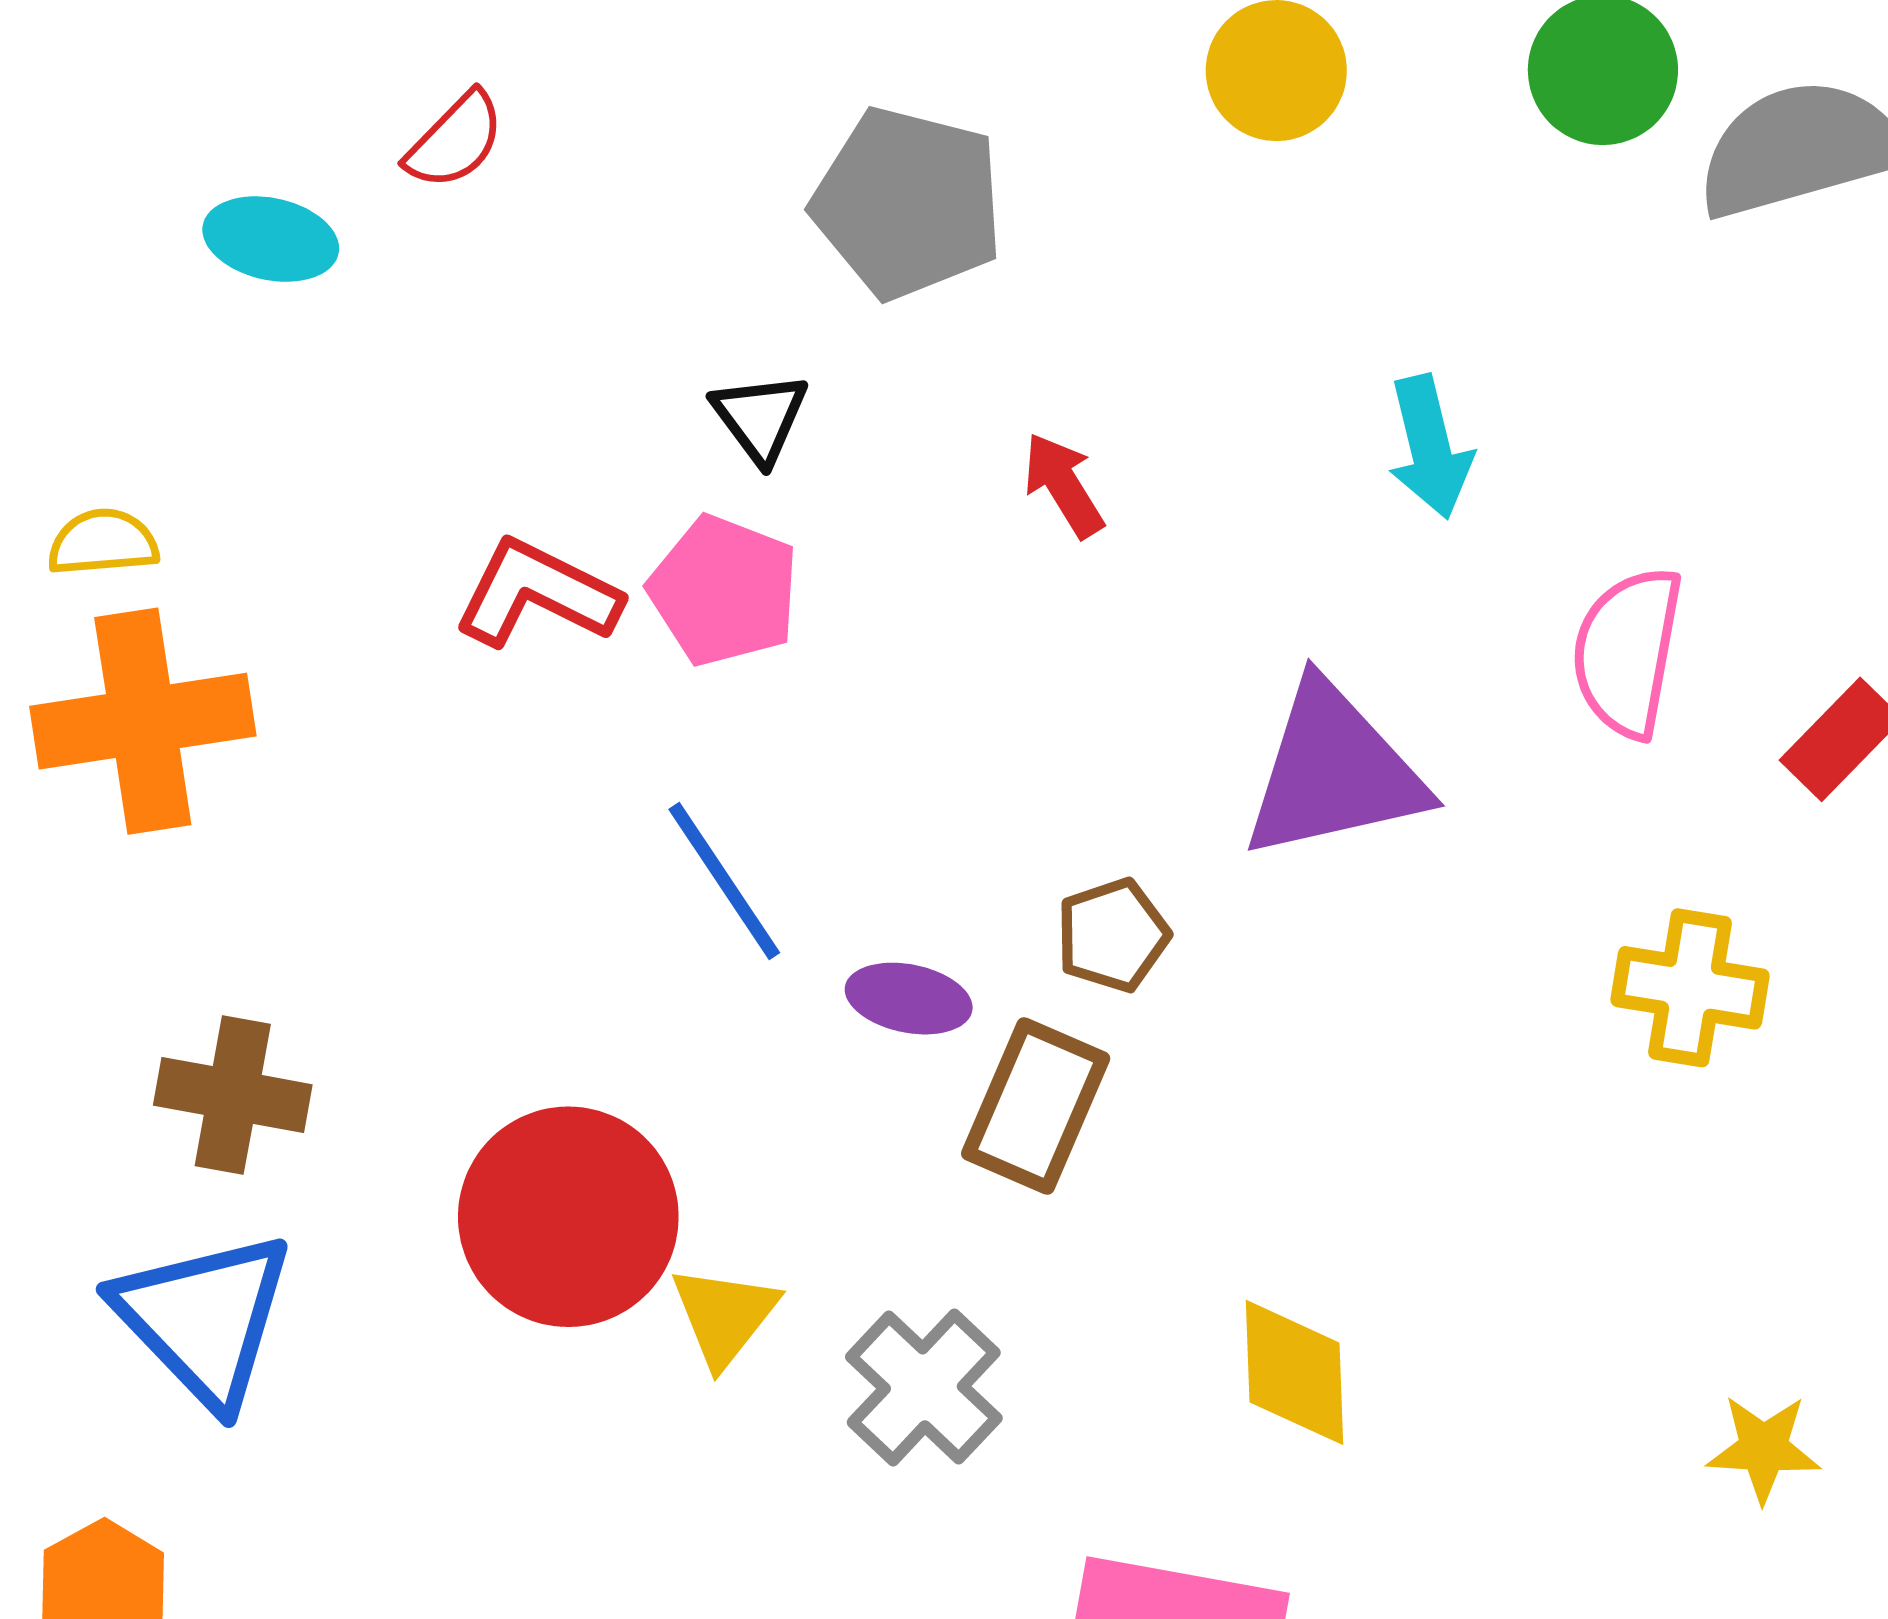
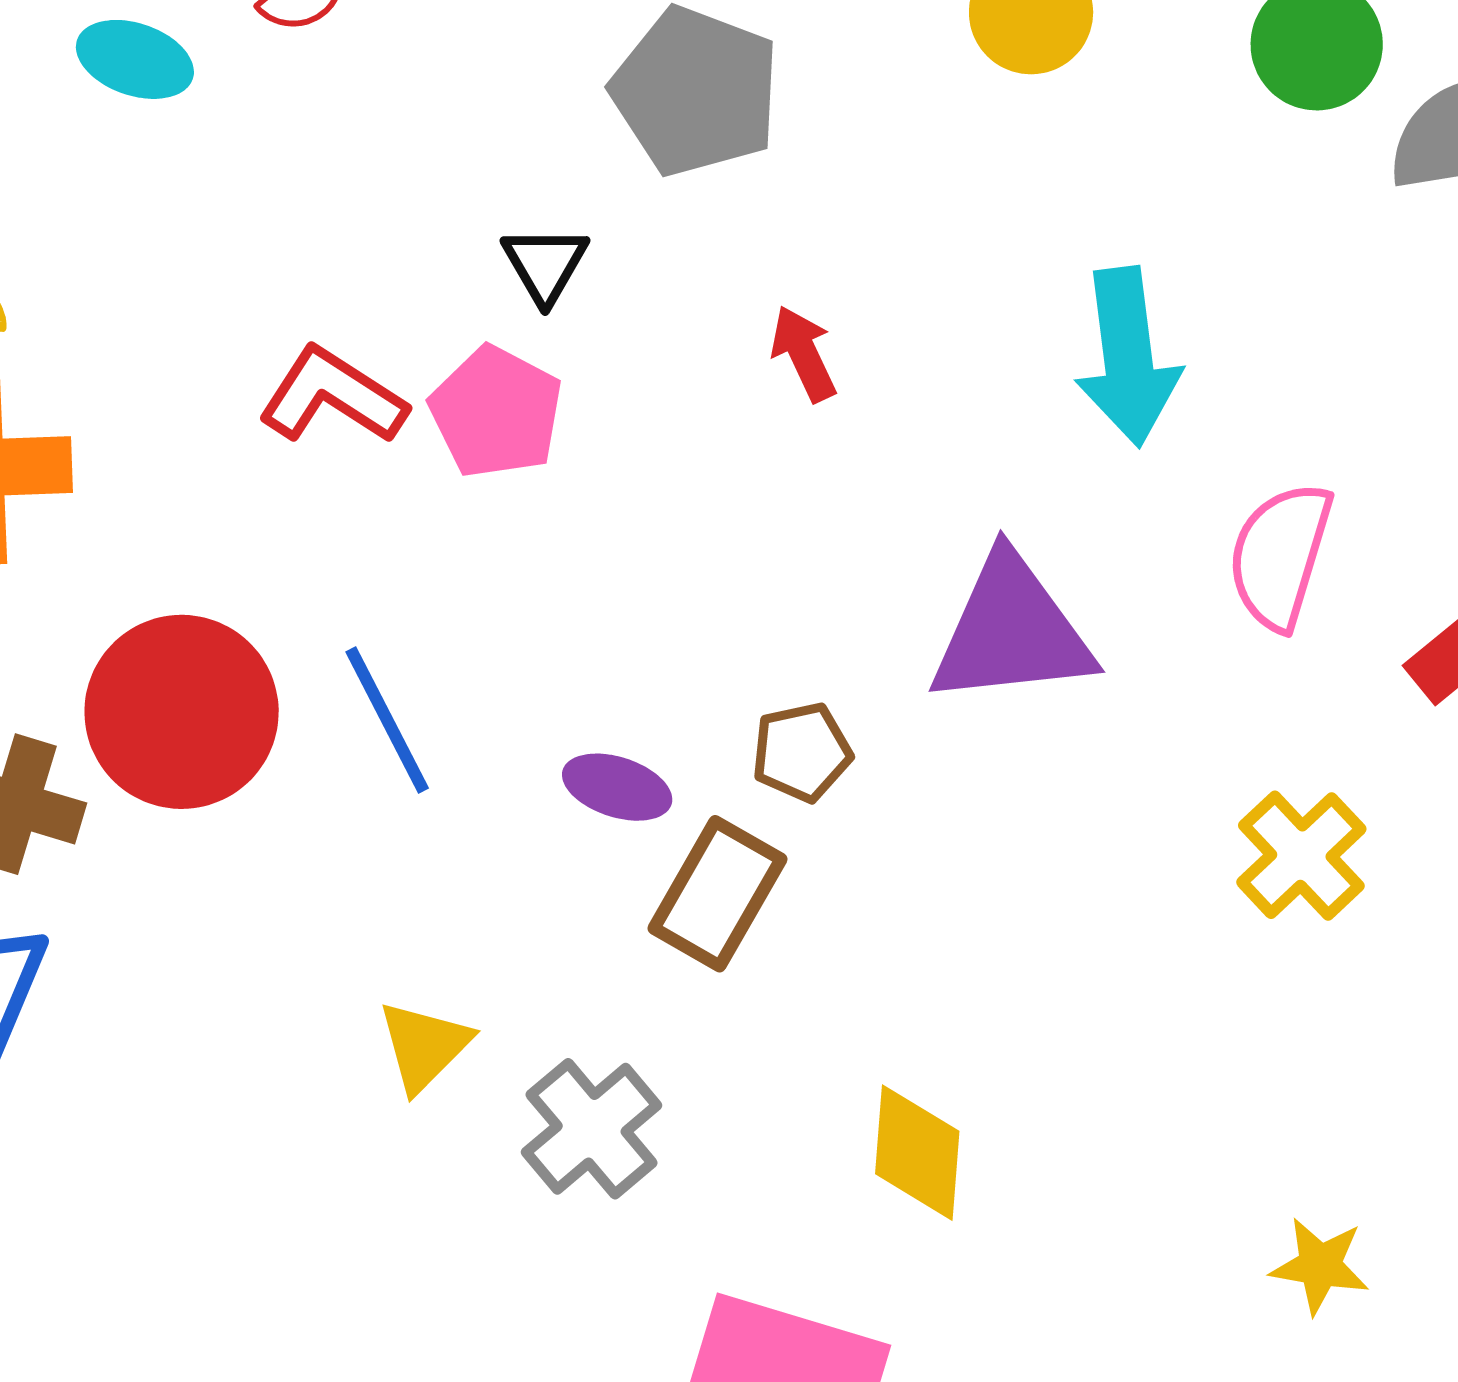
cyan arrow: (1430, 447) -> (1128, 357), size x1.4
blue line: (724, 881) -> (387, 720), moved
yellow cross: (1690, 988) -> (1301, 856), turned 31
red circle: (568, 1217) -> (182, 712), moved

